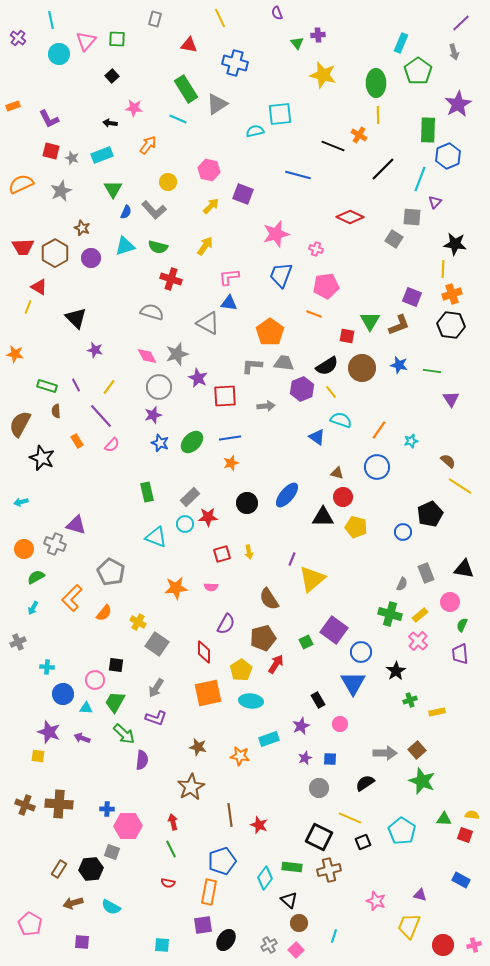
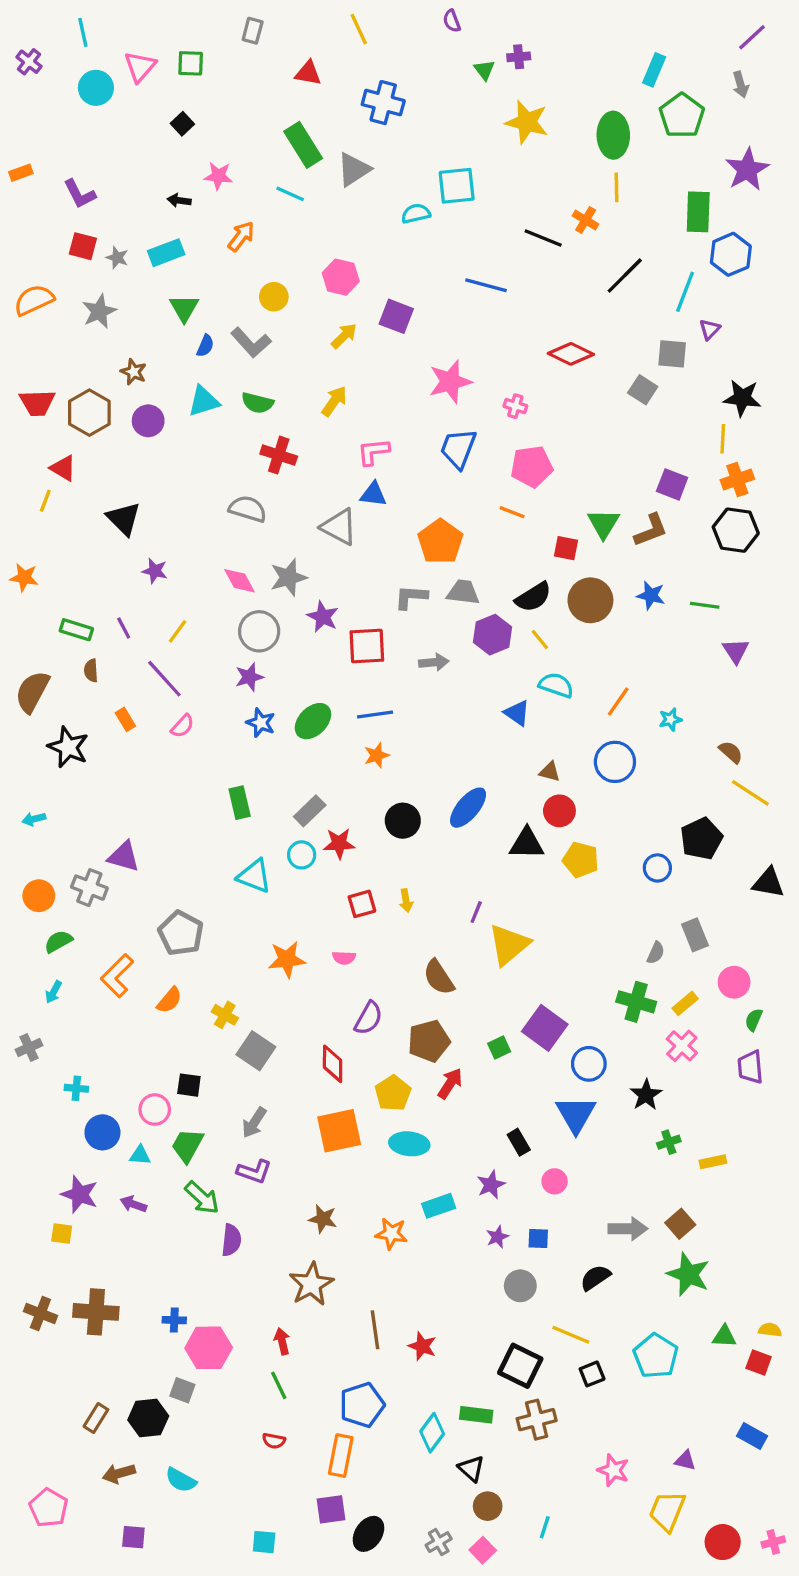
black triangle: (464, 569) -> (768, 883), moved

